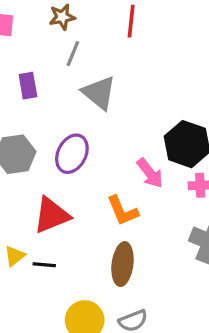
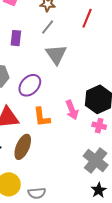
orange L-shape: (122, 211) -> (42, 117), moved
brown ellipse: (123, 264) -> (23, 147), moved

